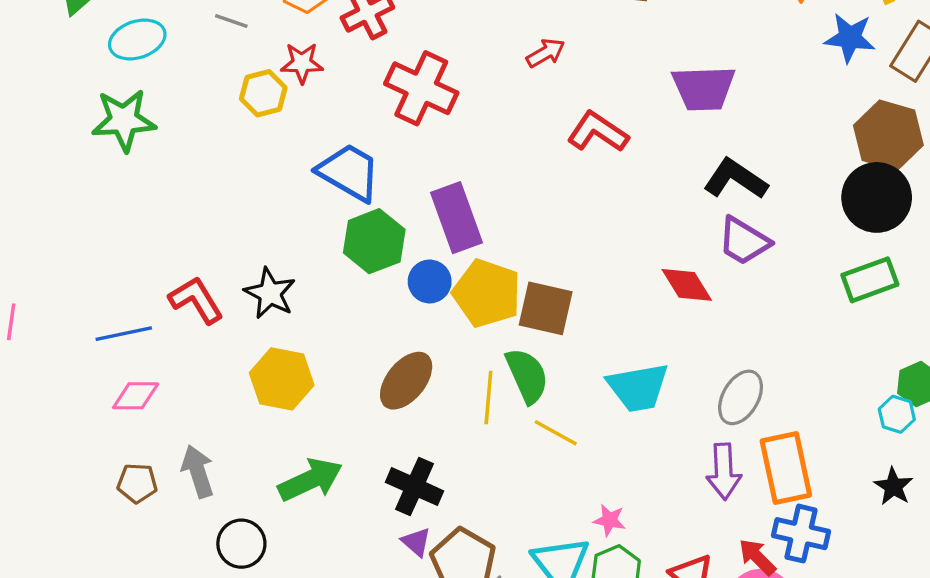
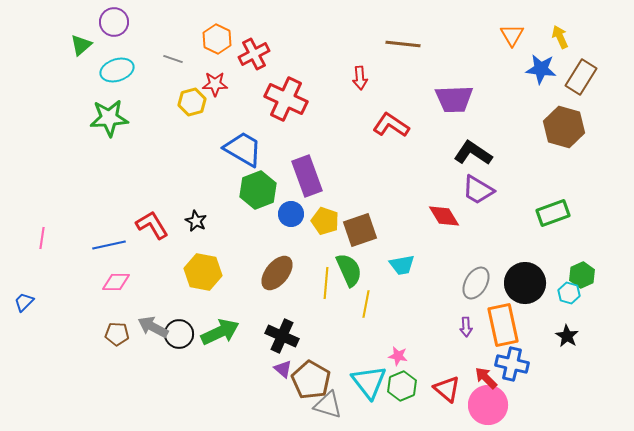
red arrow: (546, 53) -> (360, 78), turned 115
black circle: (877, 197) -> (525, 283), moved
black star: (270, 293) -> (196, 221), size x0.7
yellow pentagon: (487, 293) -> (325, 221), size x0.7
brown square: (546, 308) -> (360, 230), turned -32
cyan trapezoid: (638, 387) -> (402, 265), moved, size x0.7
yellow line: (556, 433) -> (366, 304), turned 72
gray arrow: (198, 471) -> (153, 327), turned -44
purple arrow: (724, 471) -> (466, 327), size x0.6
black circle: (241, 544) -> (179, 334), moved

